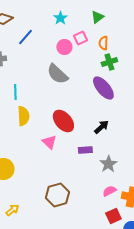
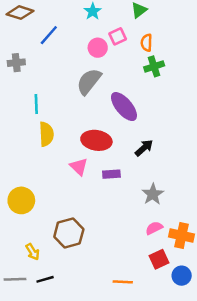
gray semicircle: (57, 74) -> (89, 81), turned 85
purple ellipse: (103, 88) -> (124, 107), moved
red ellipse: (63, 121) -> (96, 140), turned -40
purple rectangle: (85, 150) -> (111, 174), moved
brown hexagon: (57, 195) -> (69, 233), moved
yellow arrow: (12, 210) -> (33, 252), turned 96

